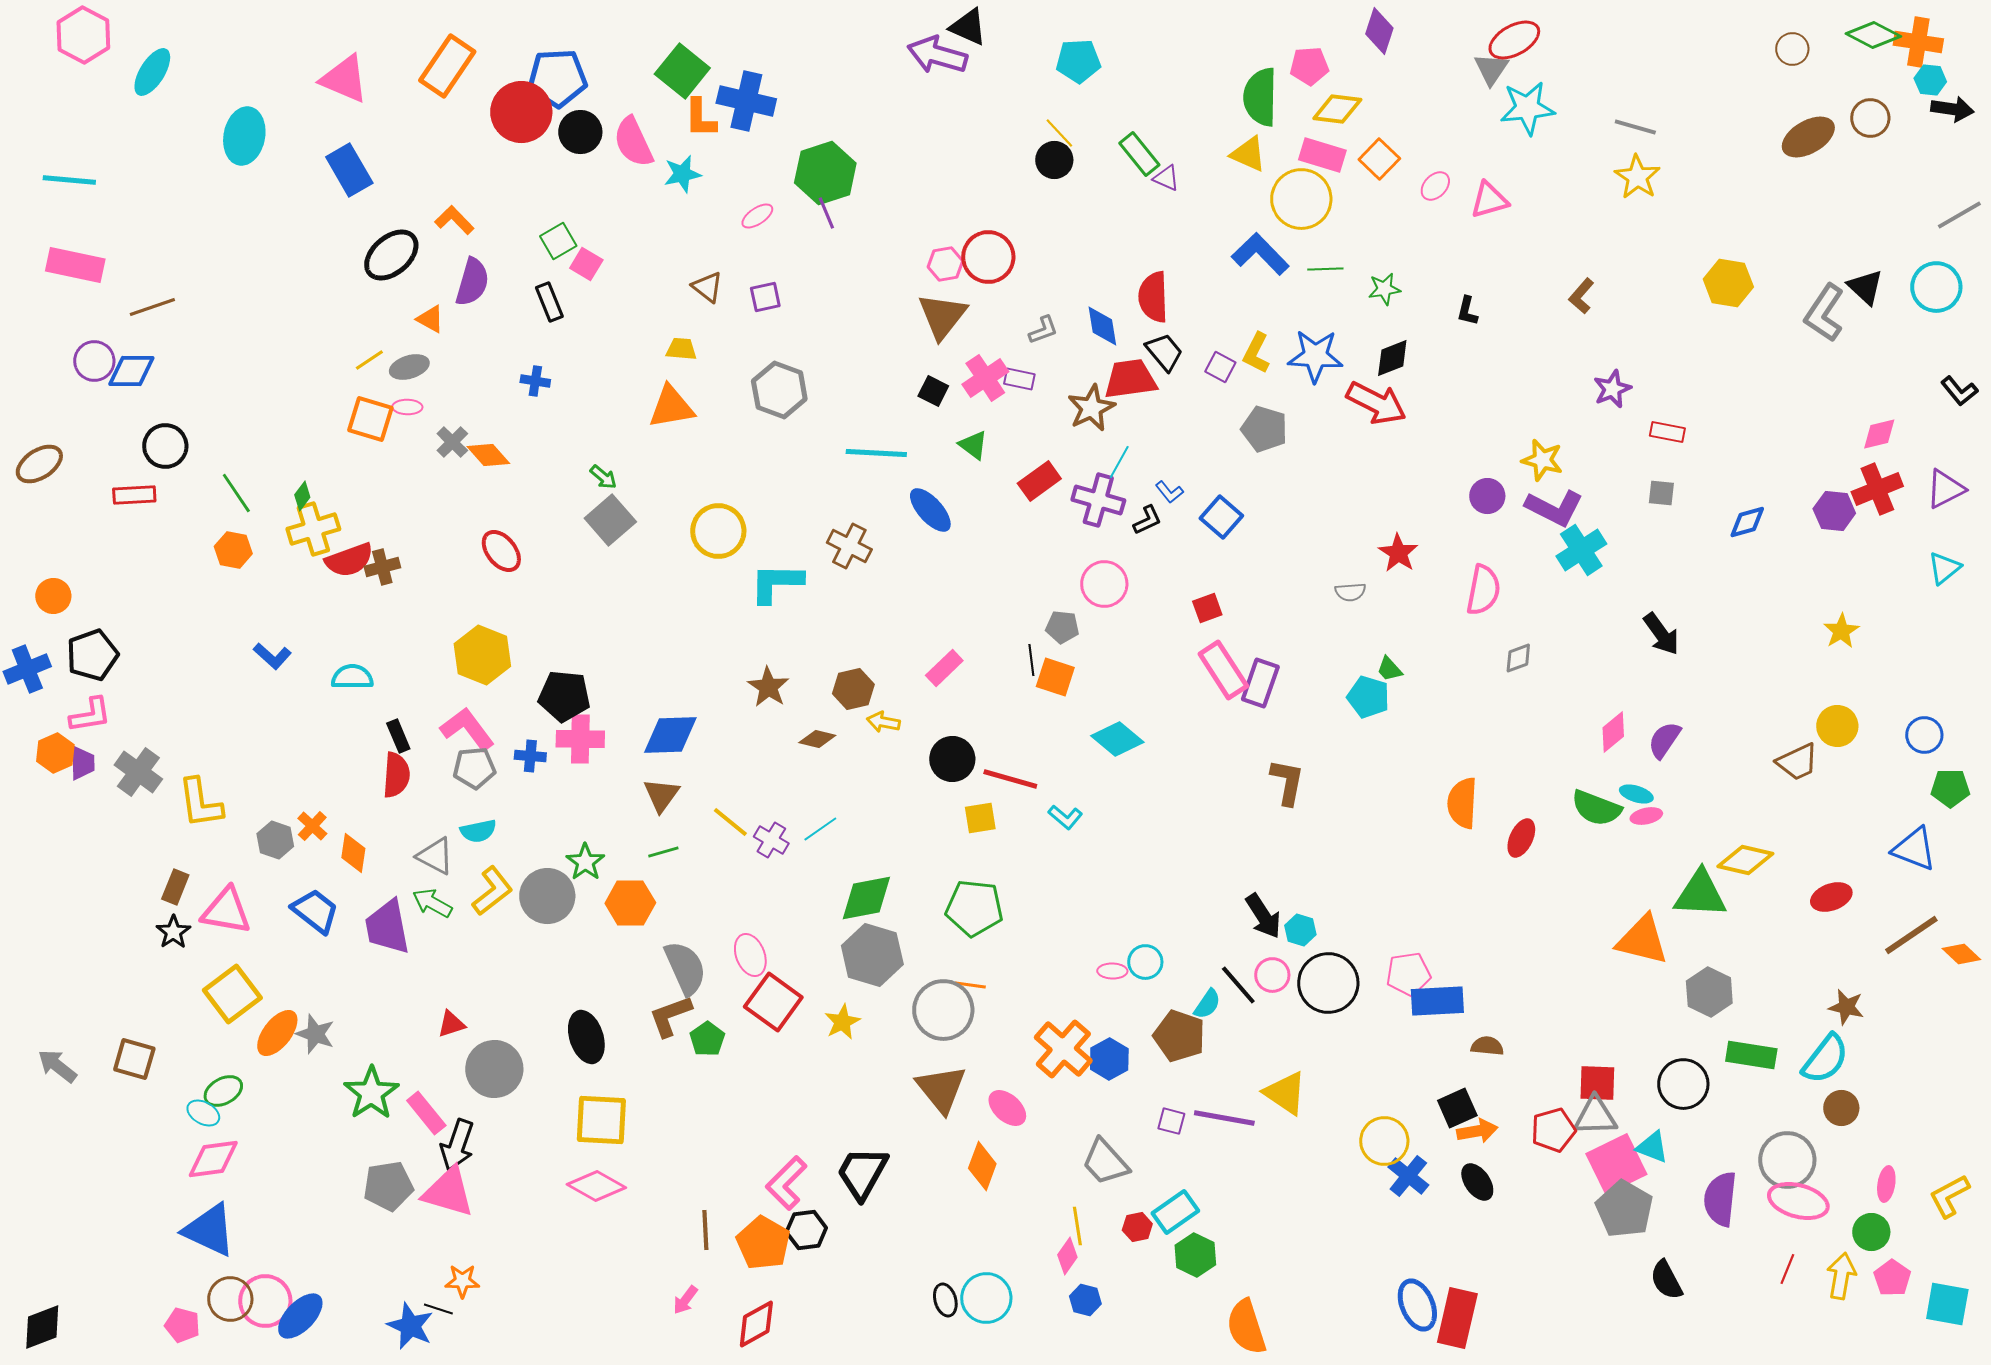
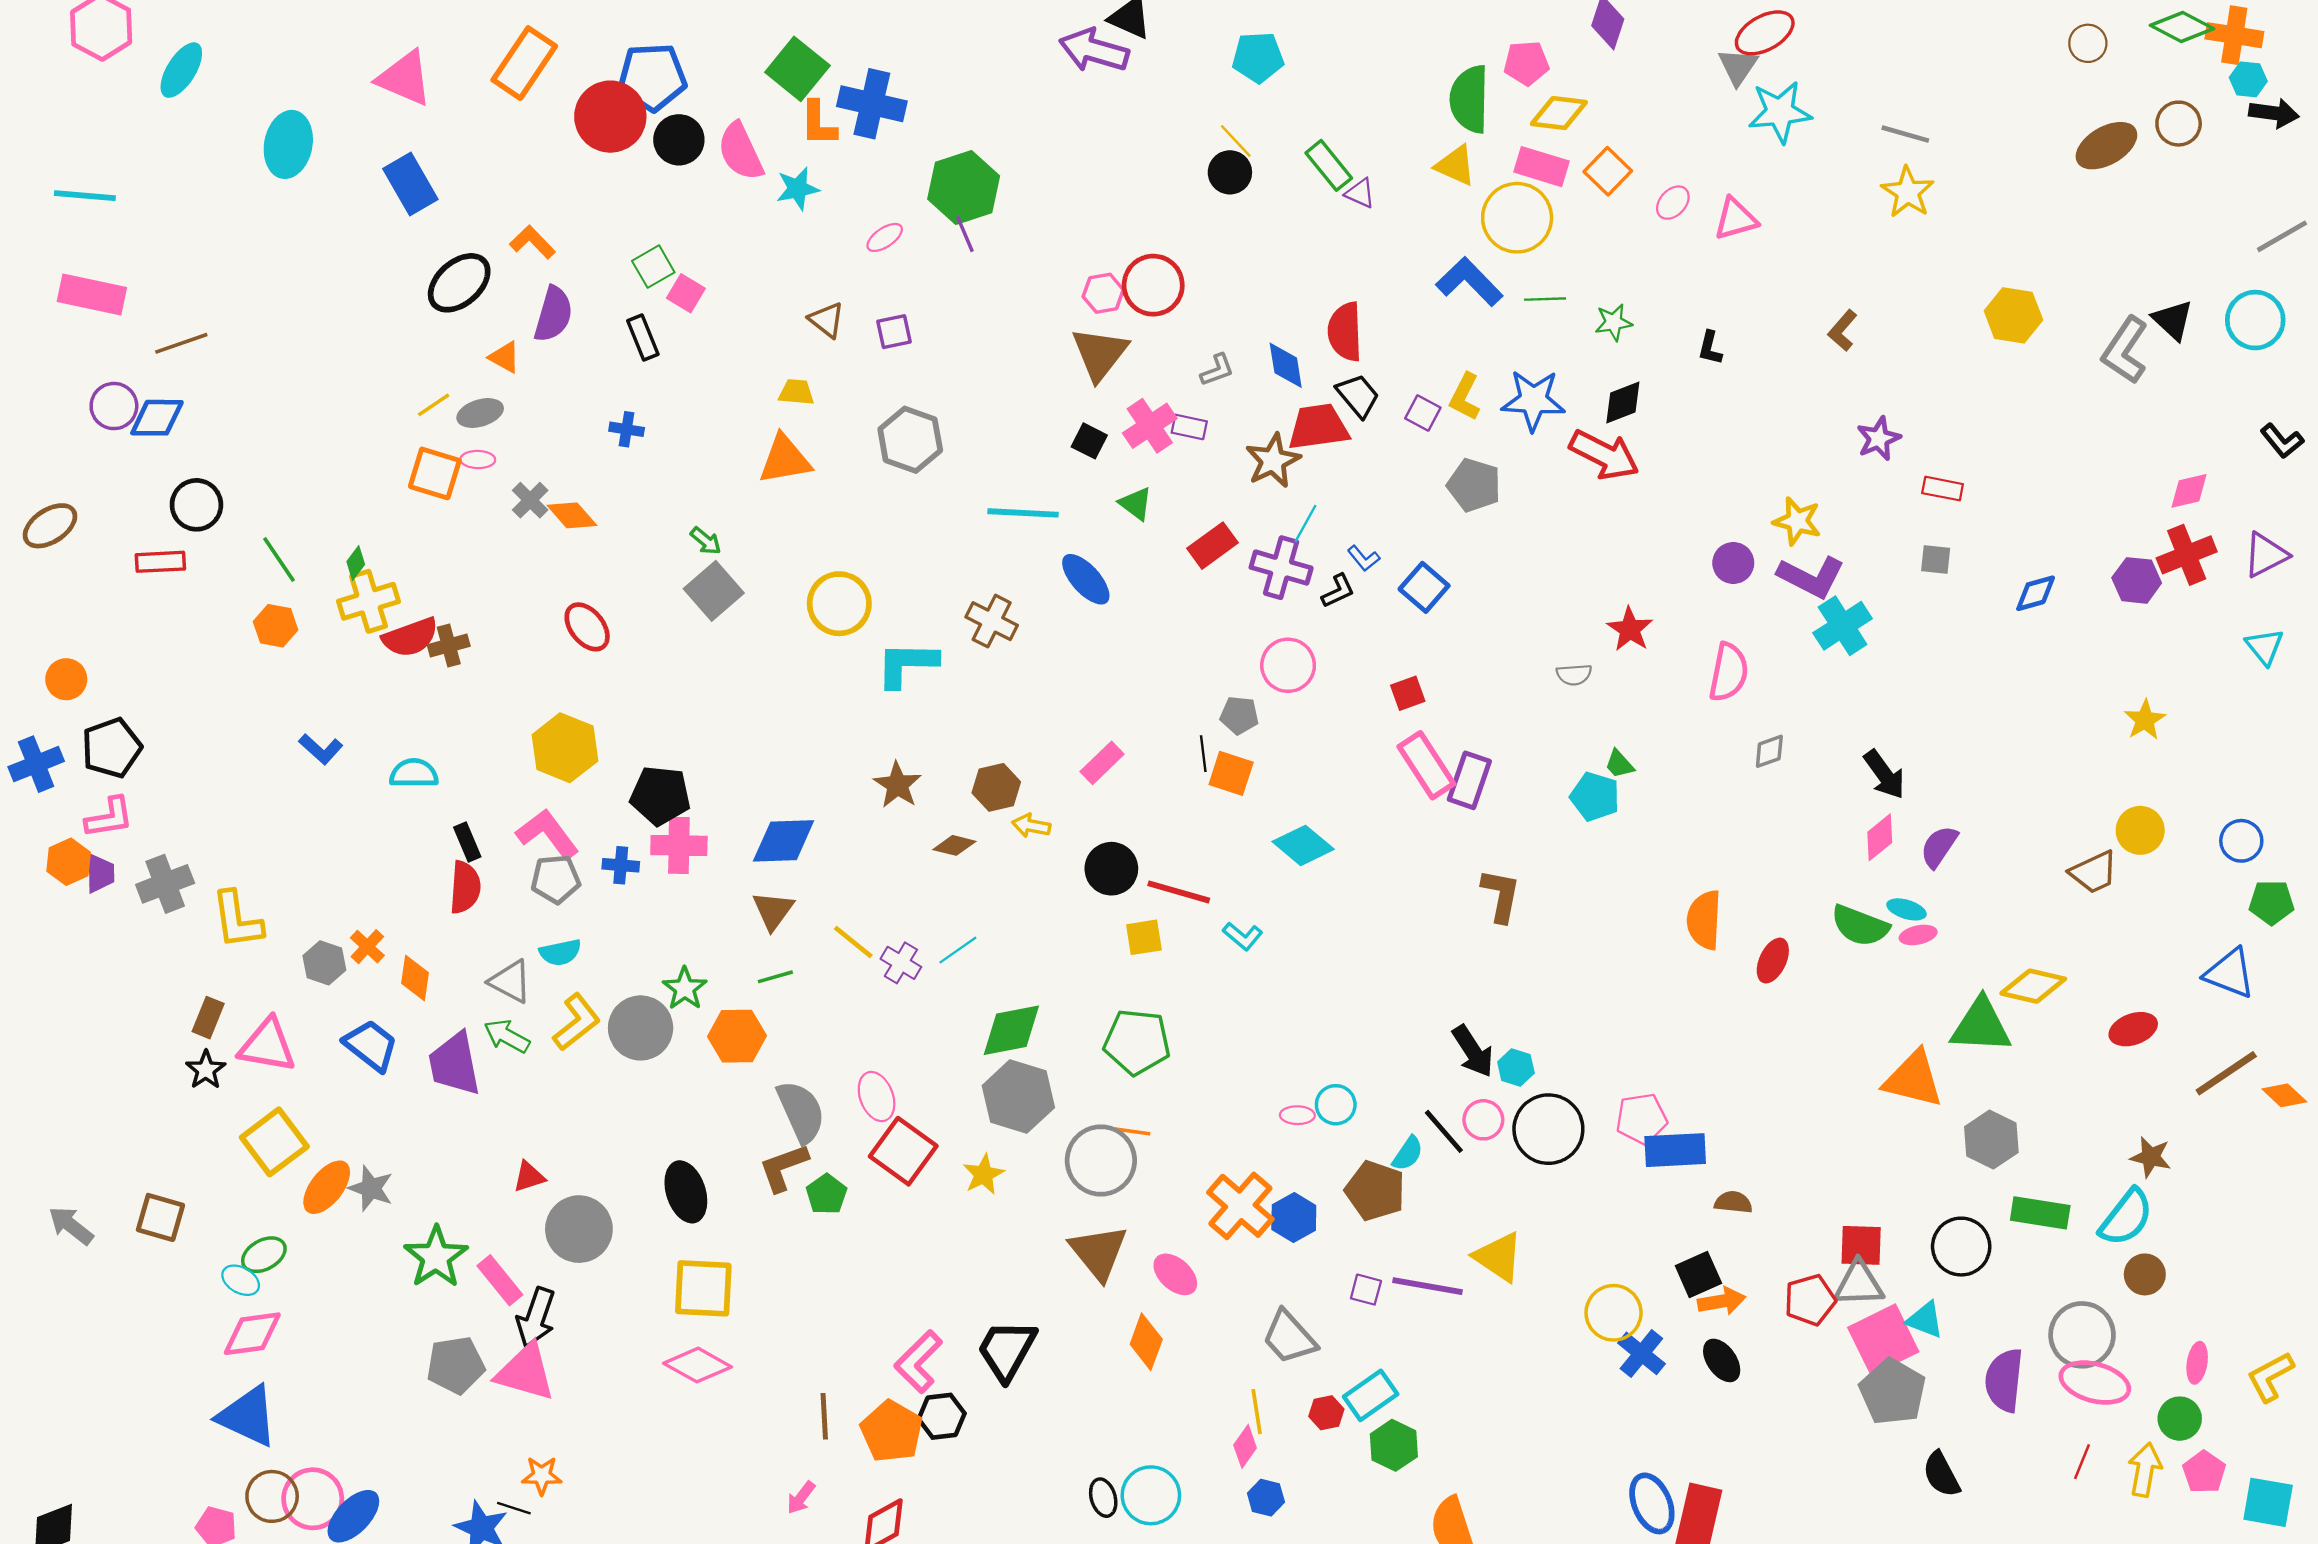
cyan triangle: (1944, 568) -> (2265, 647), turned -30
black arrow: (1661, 634) -> (1884, 775), moved
gray cross: (138, 772) -> (165, 884), turned 33

